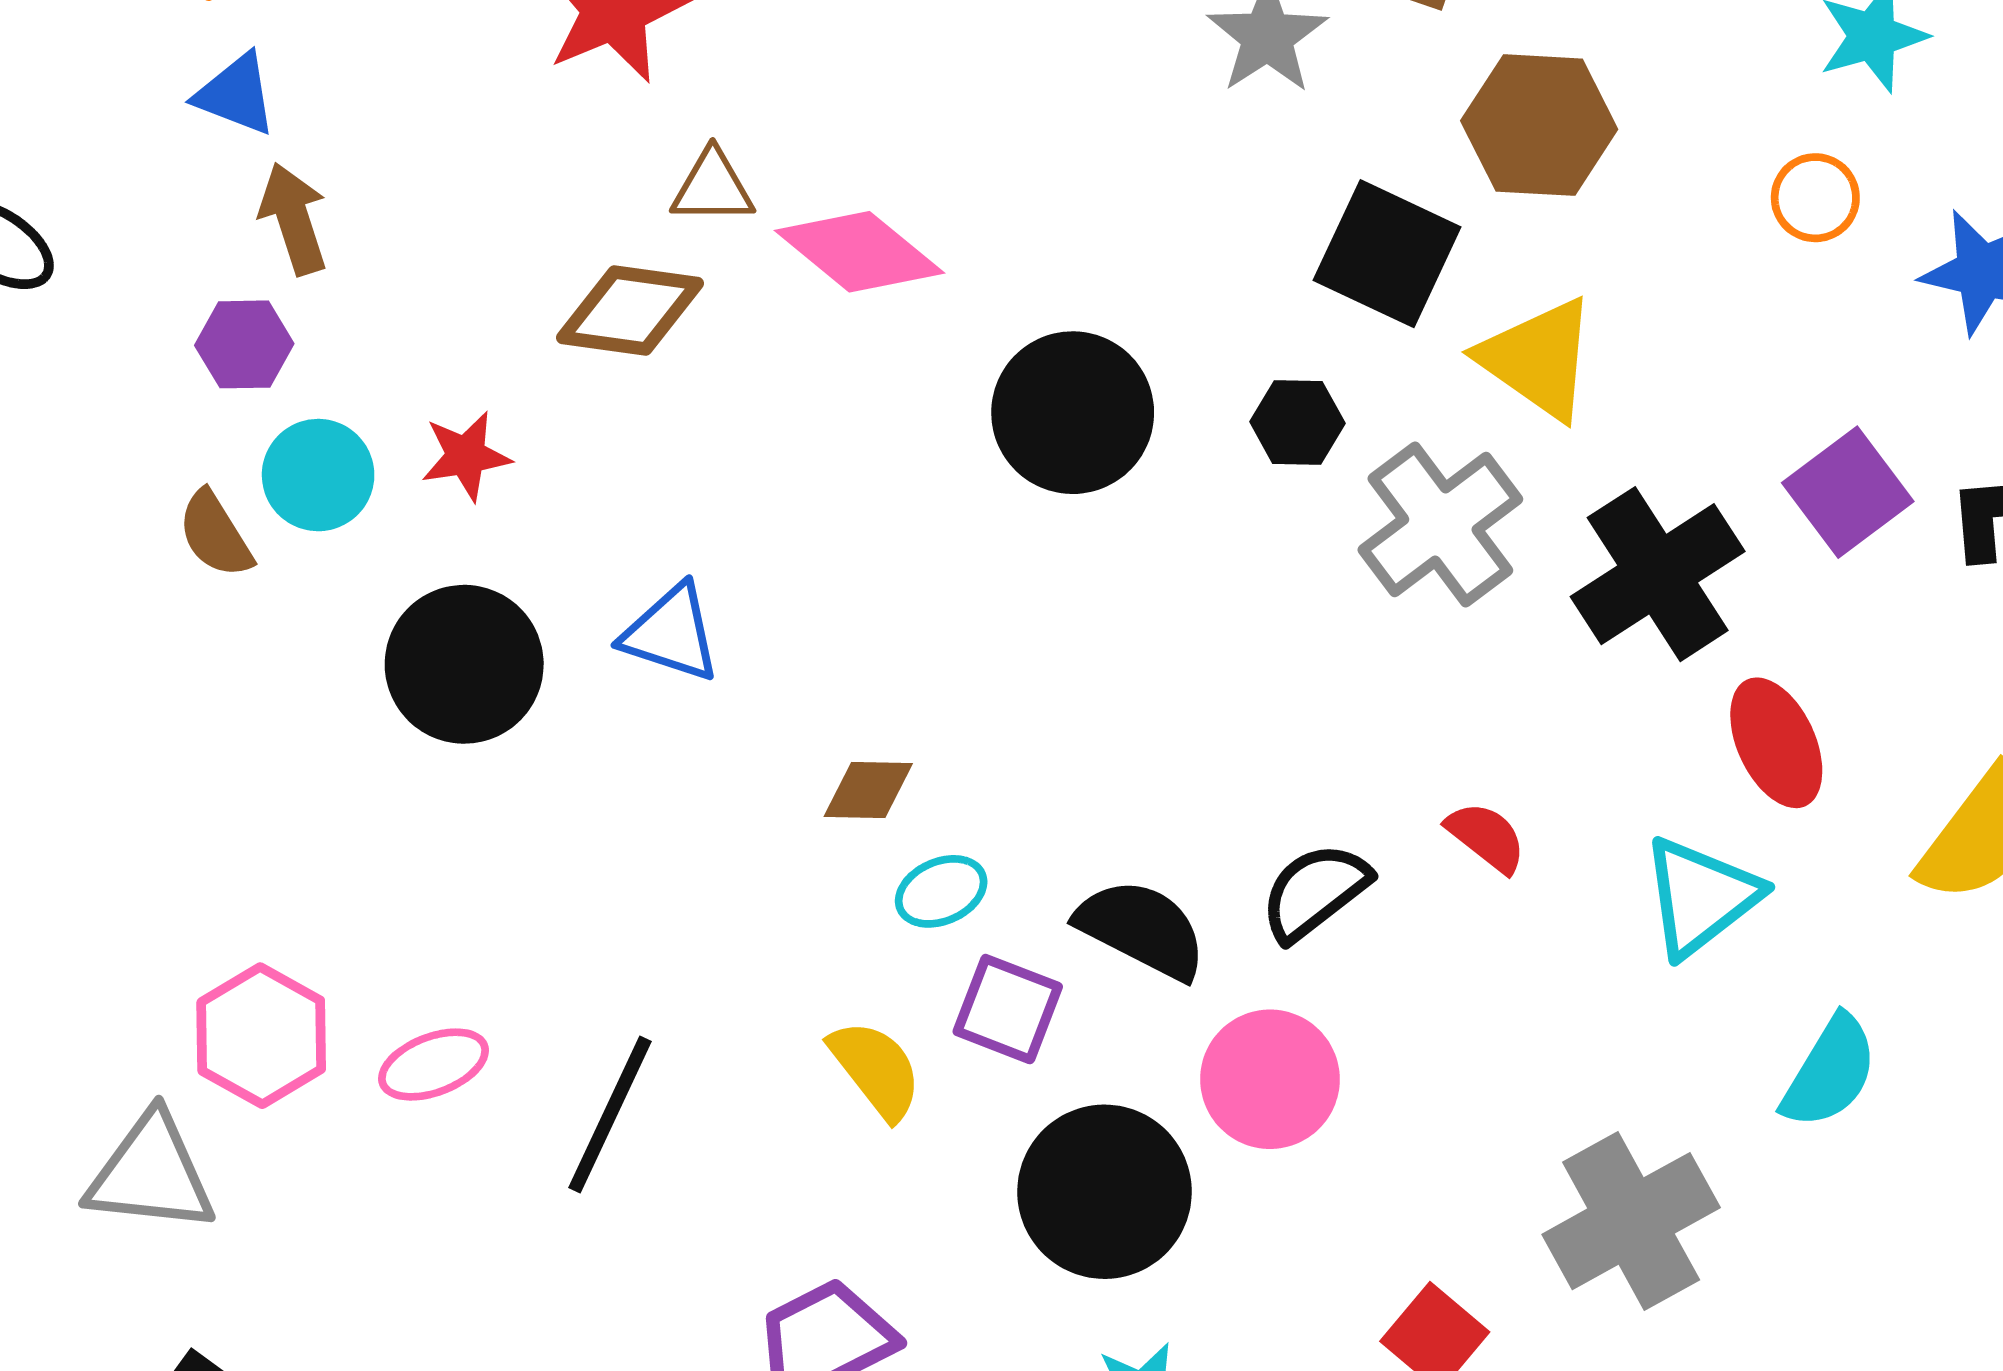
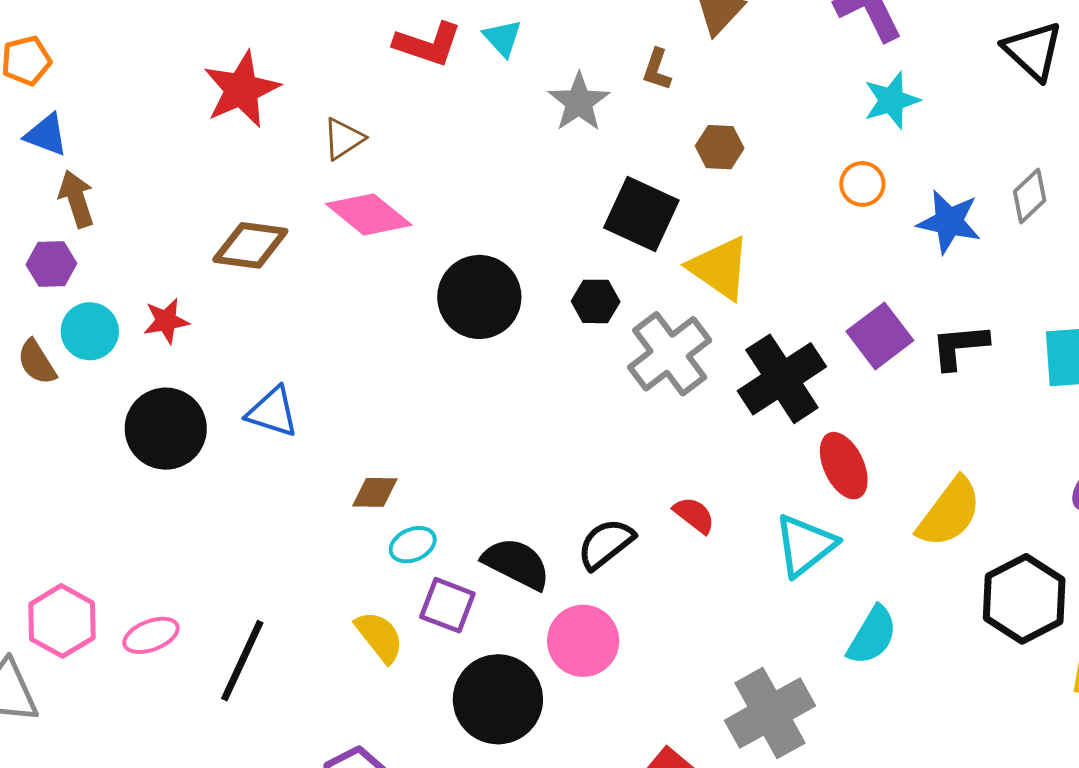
brown hexagon: (1539, 125) -> (720, 147), size x0.6
brown triangle: (713, 187) -> (343, 139), moved, turned -33

